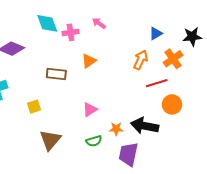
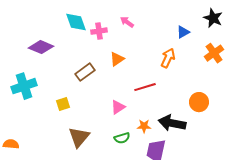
black star: (192, 37) -> (213, 18), moved, turned 30
orange cross: (173, 59) -> (214, 53), moved
brown rectangle: (56, 74) -> (85, 72), turned -42
red line: (157, 83) -> (145, 87), moved

